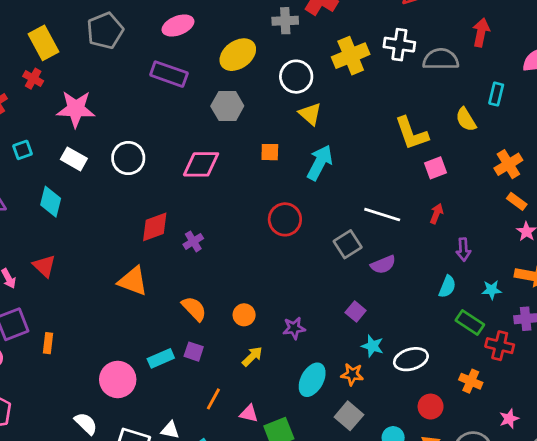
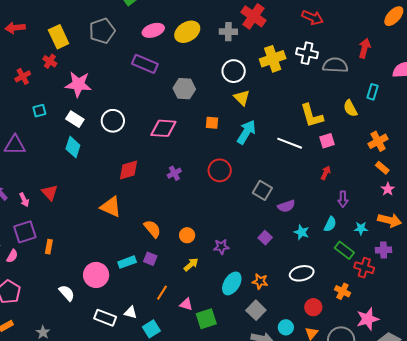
yellow ellipse: (238, 55) -> (187, 32), moved
cyan diamond: (51, 202) -> (73, 147), moved
white line: (382, 215) -> (290, 143), moved
purple cross: (193, 241) -> (174, 173), moved
gray square: (348, 244) -> (262, 190), turned -30
cyan star: (372, 346) -> (302, 232), moved
pink star: (509, 419) -> (368, 319), size x1.6
white semicircle: (86, 424) -> (67, 293), moved

